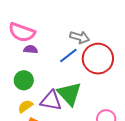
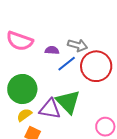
purple semicircle: (31, 49) -> (52, 50), moved
green circle: (24, 80) -> (22, 89), size x1.5

